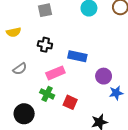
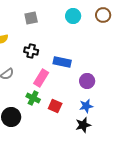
pink rectangle: (55, 73) -> (41, 78), turned -36
blue star: (116, 93) -> (86, 106), moved

